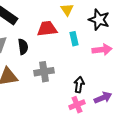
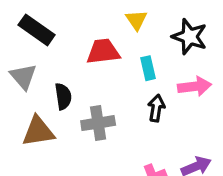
black semicircle: (23, 47) -> (63, 96), moved
black arrow: (79, 85) -> (156, 108), moved

